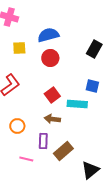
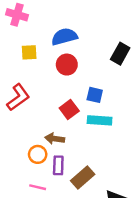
blue square: (92, 86) -> (95, 95), moved
brown arrow: (52, 119) -> (55, 139), moved
orange circle: (17, 126) -> (38, 154), moved

